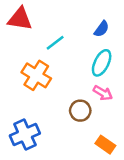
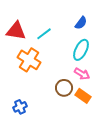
red triangle: (20, 19) -> (16, 31), moved
blue cross: (25, 135) -> (20, 107), size x0.6
orange rectangle: (105, 145) -> (83, 96), moved

